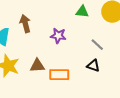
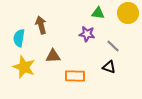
purple star: (58, 36) -> (87, 34), moved
brown triangle: (37, 66) -> (53, 56), moved

